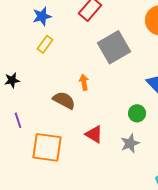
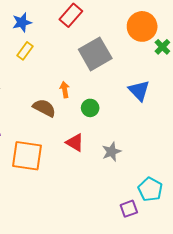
green circle: (137, 113) -> (90, 108), moved

